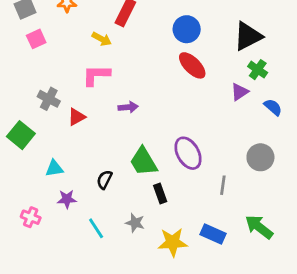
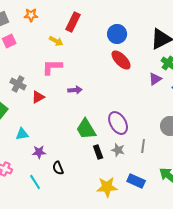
black semicircle: (104, 180) -> (58, 168), moved, turned -48
purple star: (67, 199) -> (39, 152), moved
gray star: (135, 223) -> (118, 150), moved
cyan line: (96, 228) -> (35, 182), moved

